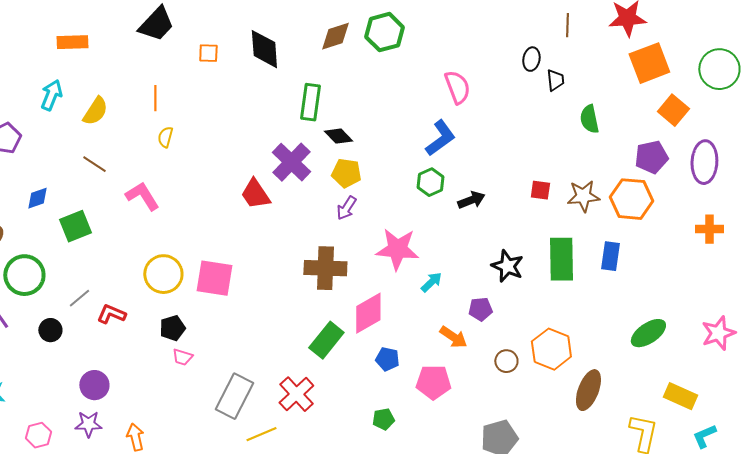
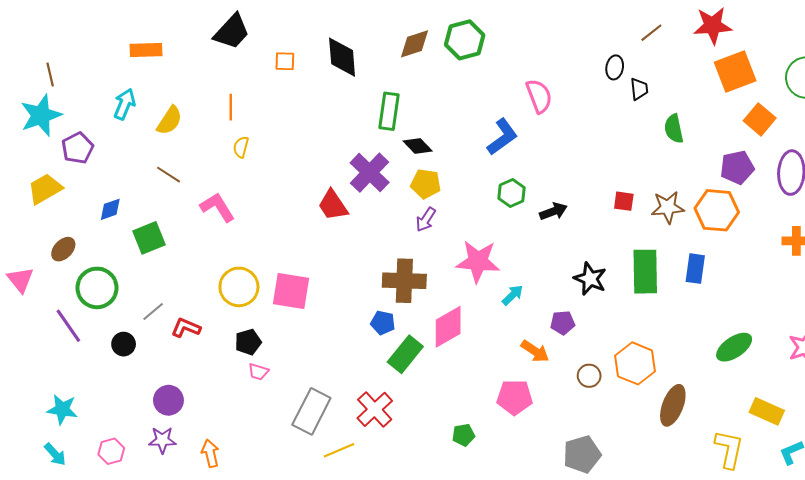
brown line: (567, 25) -> (651, 33), turned 50
blue L-shape: (440, 138) -> (502, 137), moved
blue pentagon: (387, 359) -> (383, 323), moved

